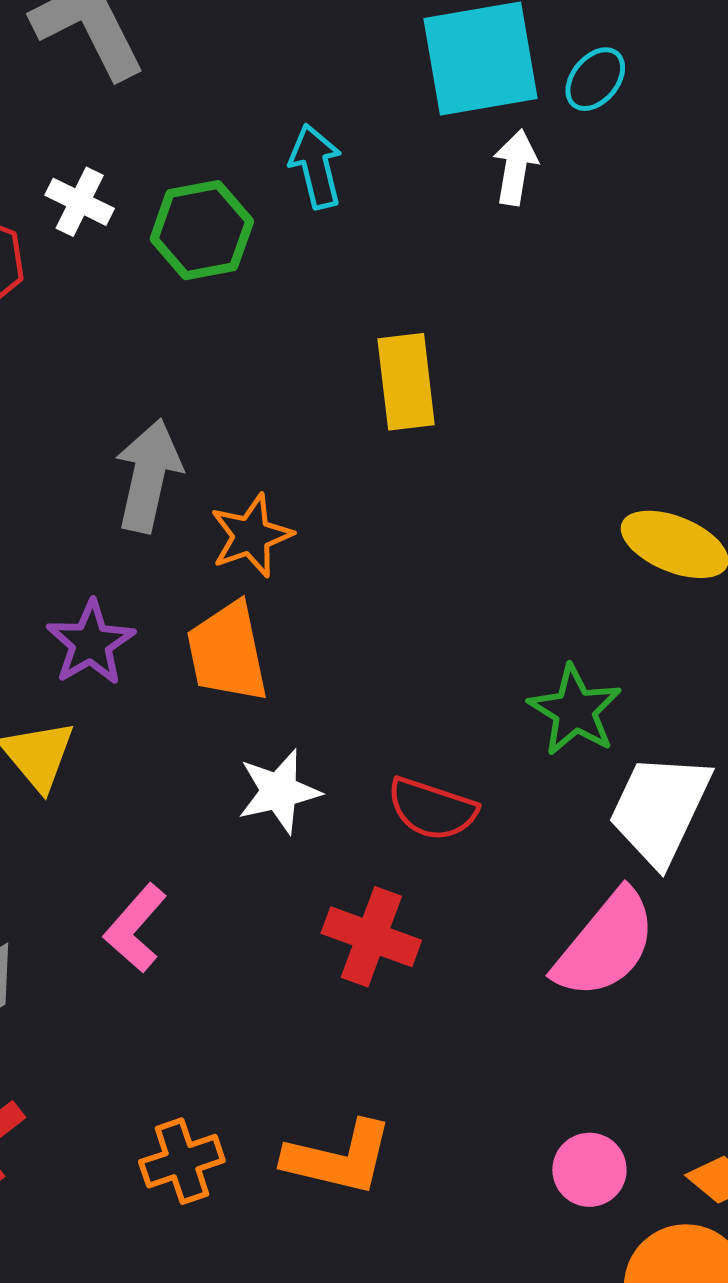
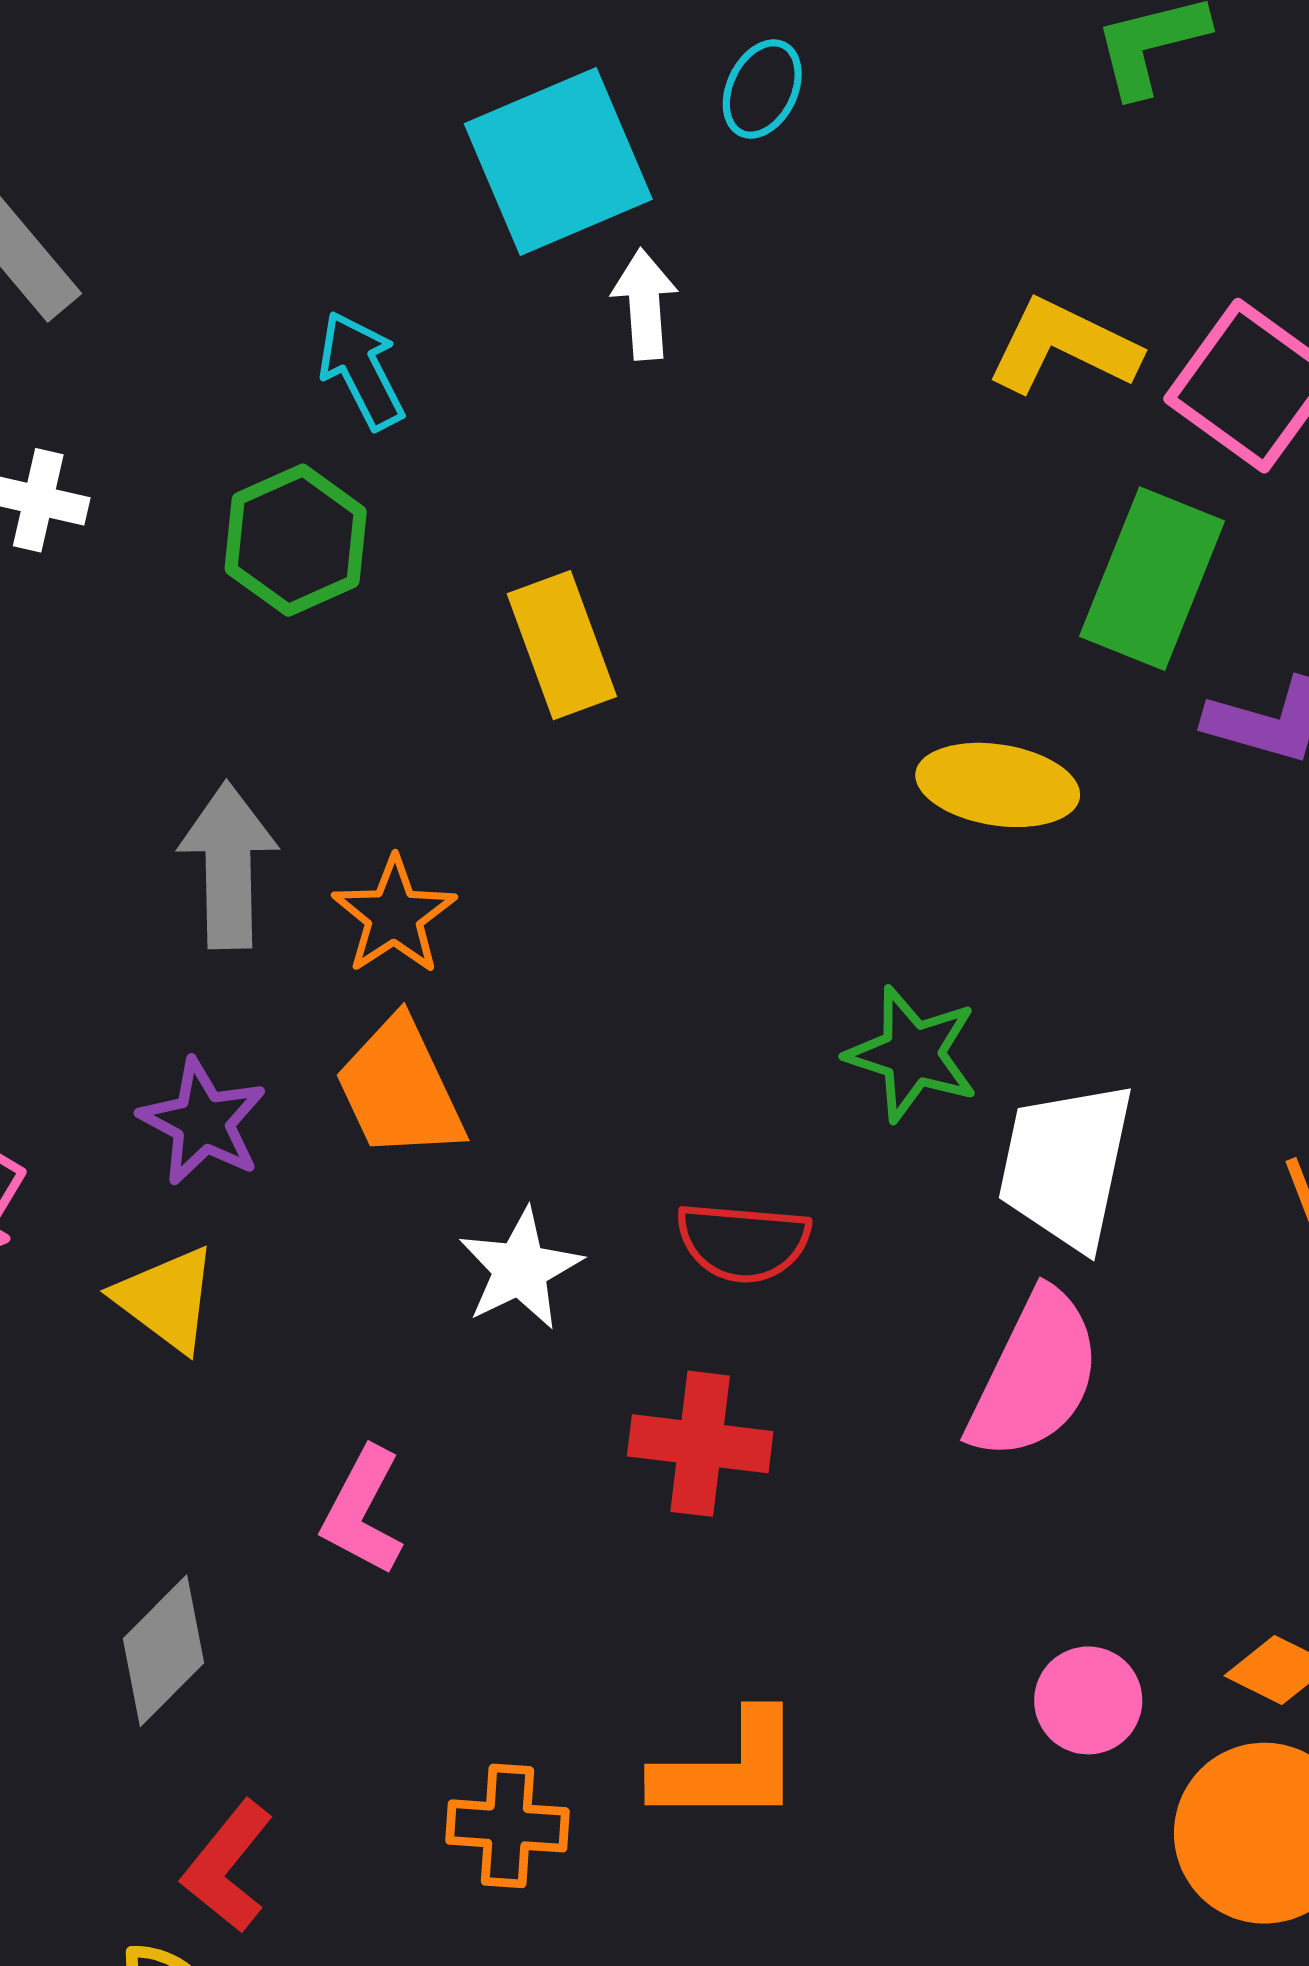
cyan ellipse: (595, 79) -> (762, 89), moved
green hexagon: (202, 230) -> (296, 540), moved
orange cross: (182, 1161) -> (508, 1826), turned 36

